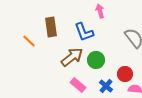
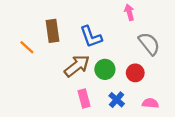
pink arrow: (100, 11) -> (129, 12), moved
red circle: (125, 74) -> (135, 73), moved
pink rectangle: (78, 85) -> (84, 98), turned 35

